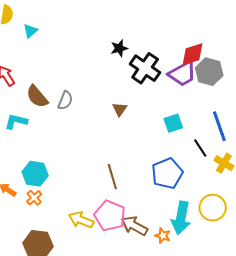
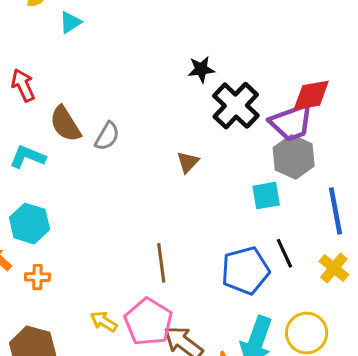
gray hexagon: (209, 72) -> (294, 157), moved
black line: (200, 148) -> (284, 253), moved
cyan hexagon: (35, 174) -> (29, 224), moved
orange cross: (34, 198) -> (37, 277), turned 35
yellow arrow: (81, 220) -> (104, 321), size x0.7

